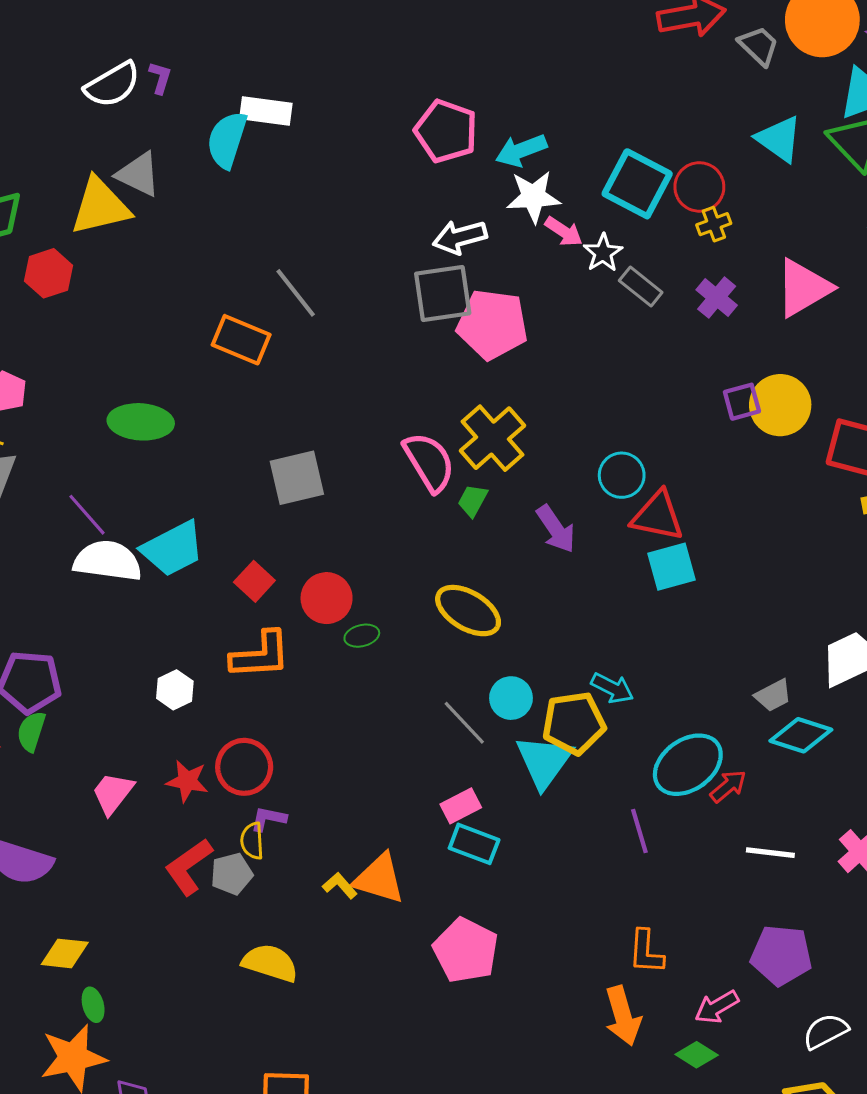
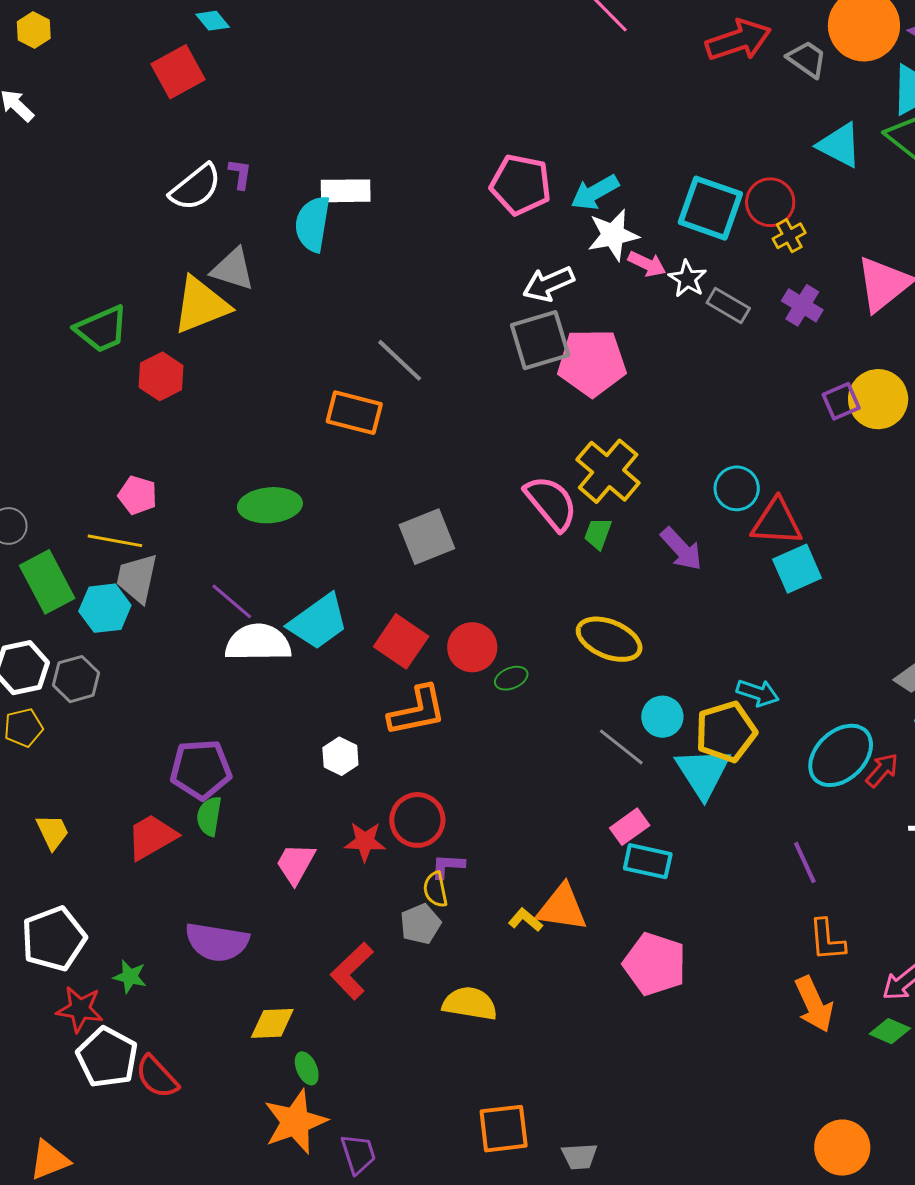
red square: (254, 581) -> (401, 641), size x1.4
purple line: (639, 831) -> (805, 863), moved
red L-shape: (189, 867) -> (352, 971), moved

